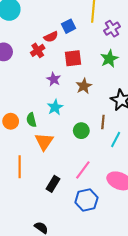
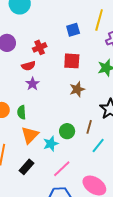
red semicircle: (51, 37) -> (28, 66), moved
purple star: (54, 79) -> (32, 84), moved
cyan star: (55, 107) -> (51, 144), moved
black rectangle: (53, 184) -> (27, 167), moved

